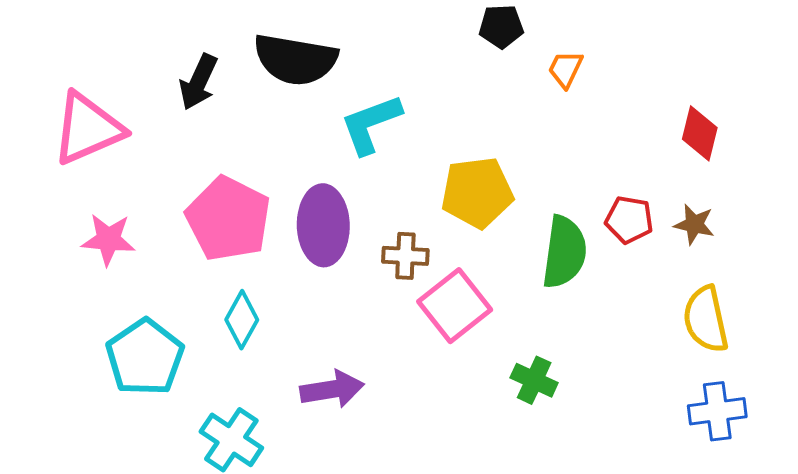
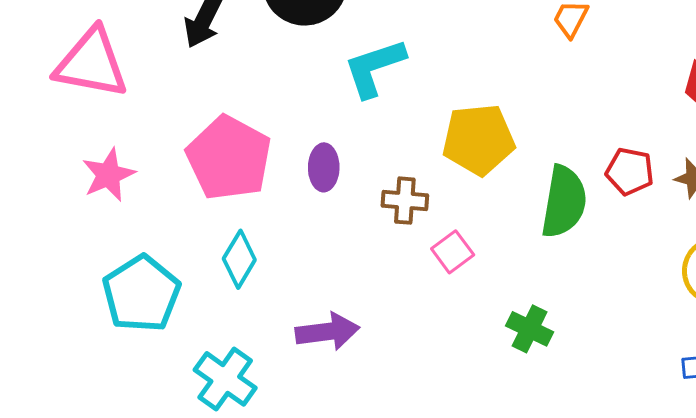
pink triangle: (88, 129) -> (91, 63), turned 32
purple ellipse: (323, 225) -> (324, 167), size x0.6
pink star: (108, 239) -> (108, 175), turned -30
pink square: (455, 306) -> (453, 252), size x0.6

